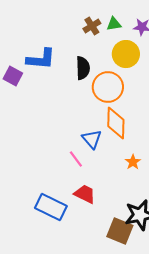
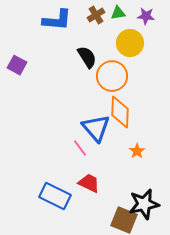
blue L-shape: (41, 59) -> (57, 20), moved
black semicircle: (83, 68) -> (87, 57), turned -30
blue triangle: (92, 139) -> (96, 128), size x1.4

